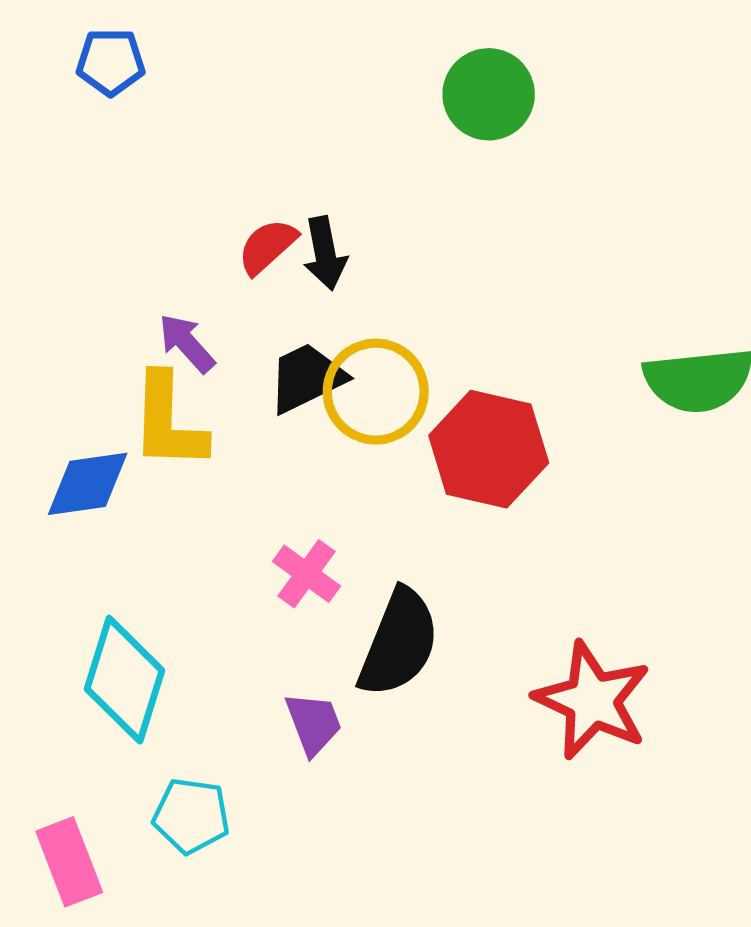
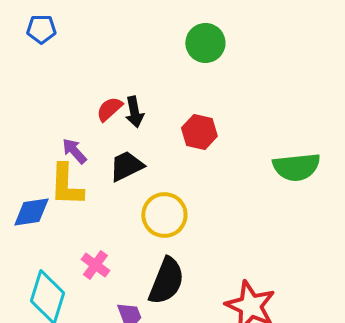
yellow circle: (376, 392) -> (164, 215), moved
red hexagon: (489, 449) -> (199, 132), moved, size x0.7
pink cross: (307, 574) -> (95, 265), moved

